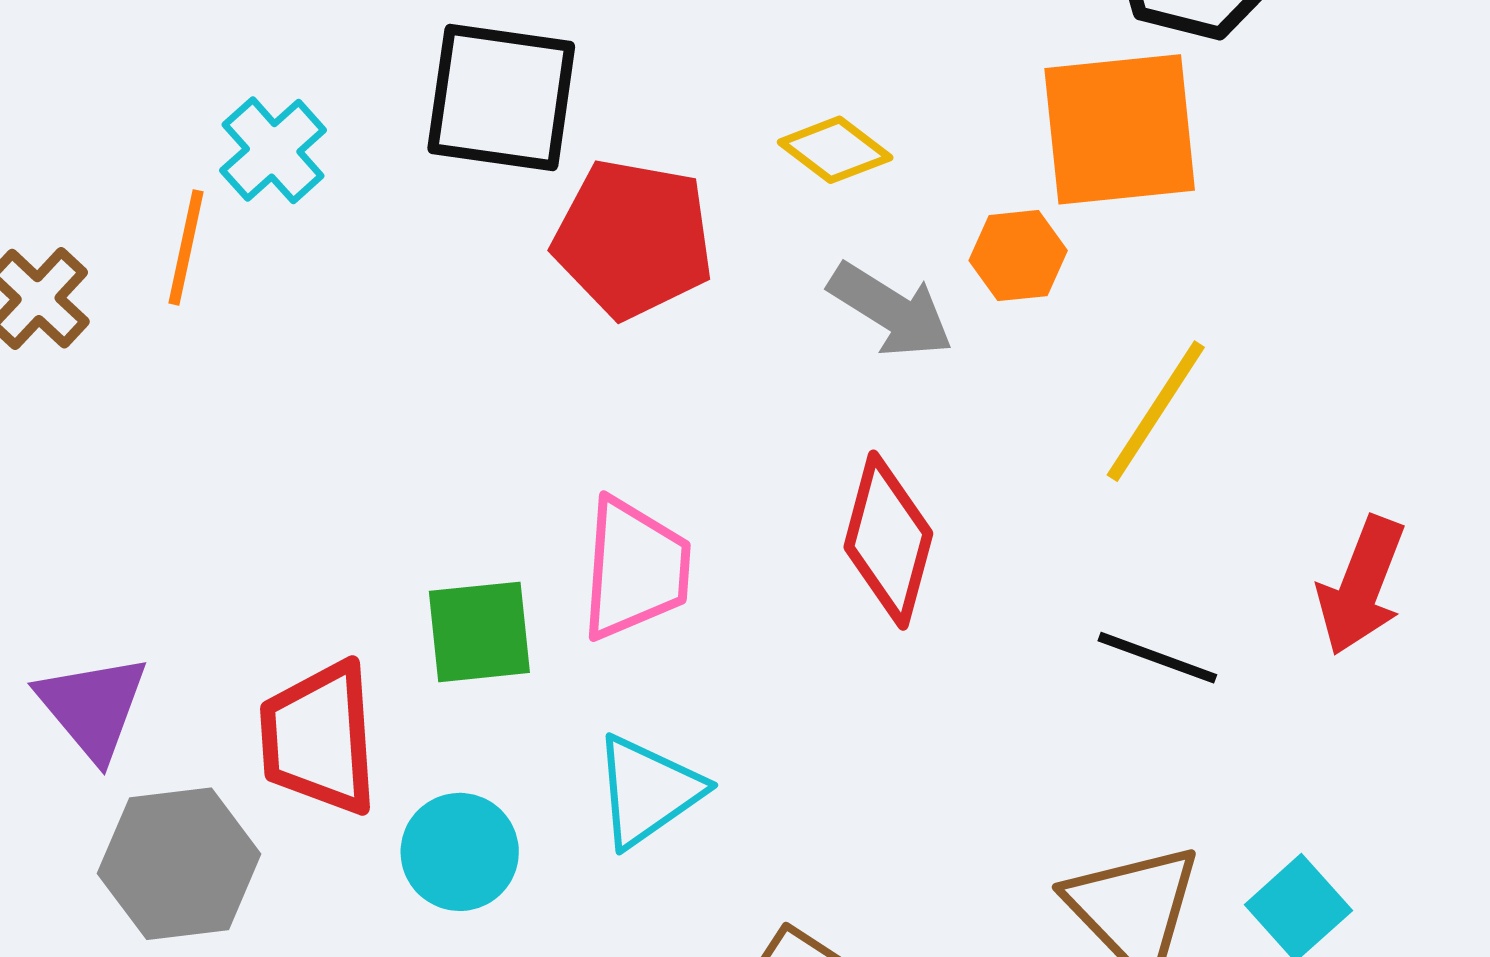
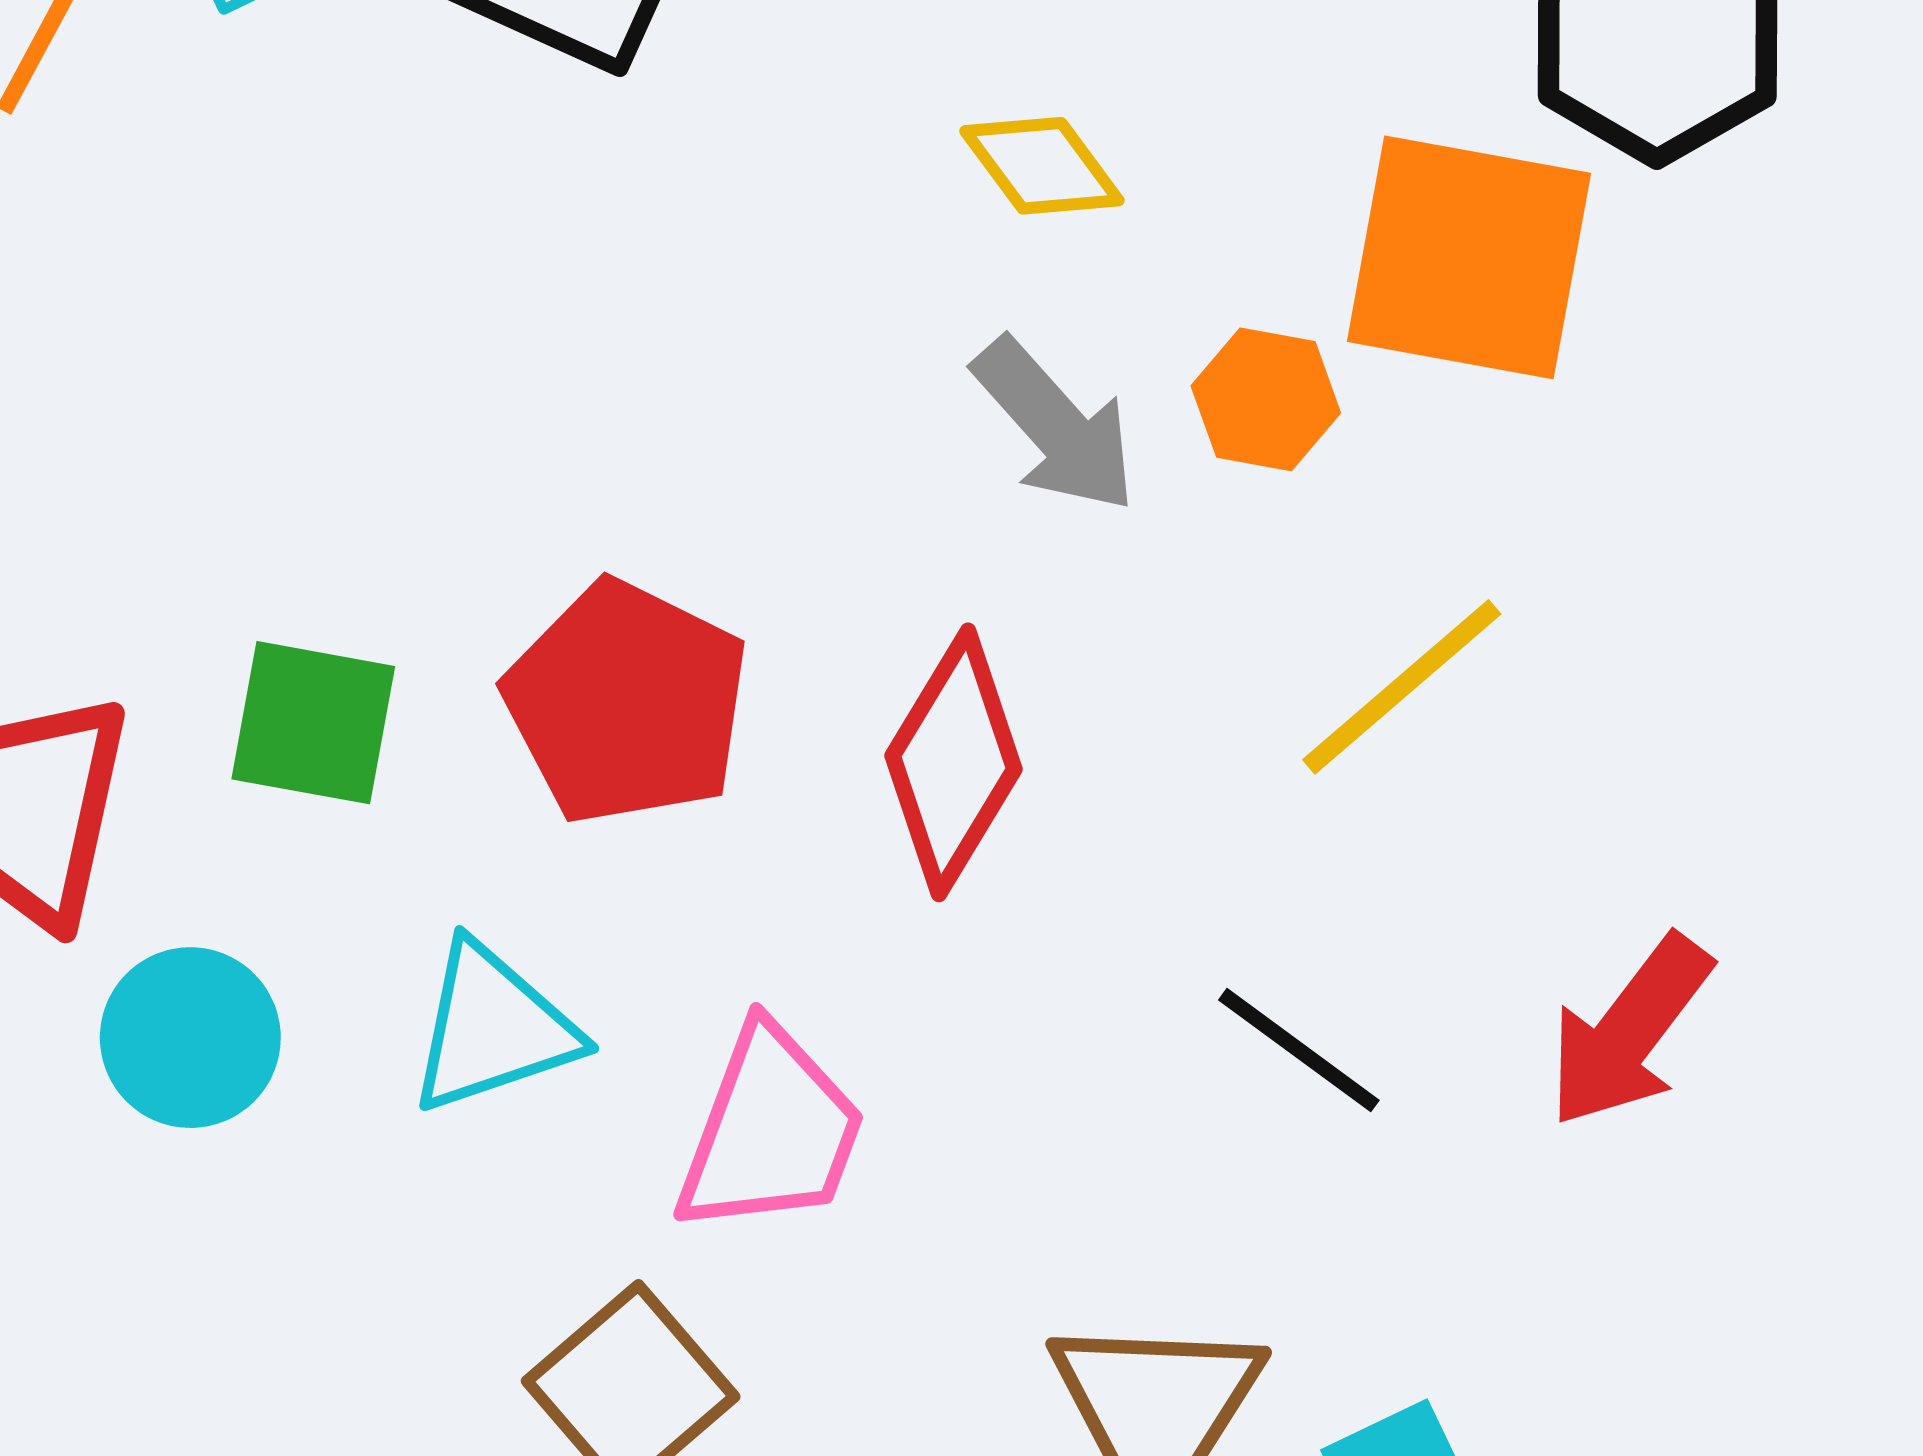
red pentagon: (633, 239) -> (627, 703), moved
pink trapezoid: (635, 569) -> (771, 1131), moved

